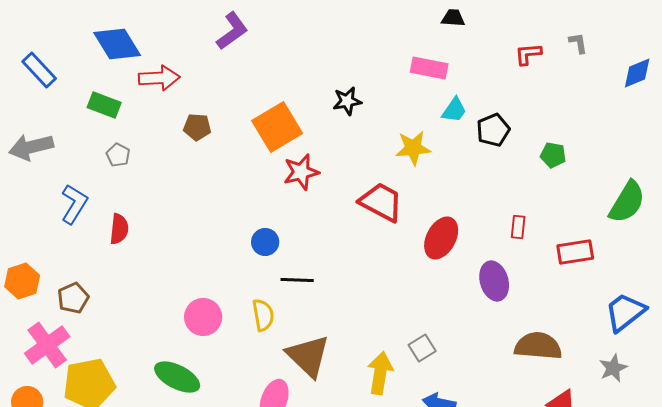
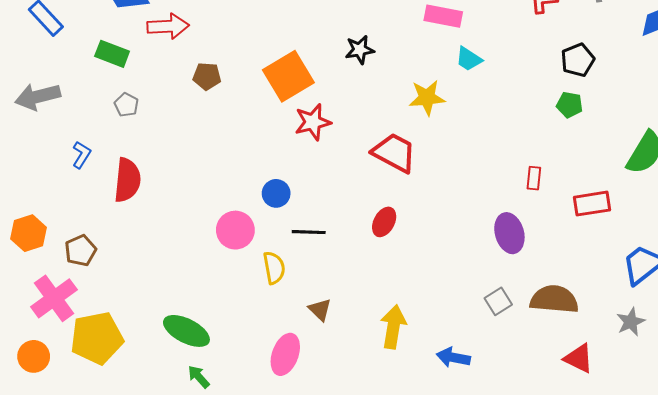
cyan trapezoid: (454, 110) -> (469, 59), turned 88
black pentagon: (493, 130) -> (578, 60), moved
blue L-shape: (74, 204) -> (82, 155), size x0.7
red semicircle: (119, 229) -> (127, 180), size x1.4
red ellipse: (441, 238) -> (384, 222), moved, size x0.7
pink circle: (203, 317) -> (235, 230), moved
gray square: (422, 348) -> (498, 301), moved
brown triangle: (308, 356) -> (320, 310), size x0.5

